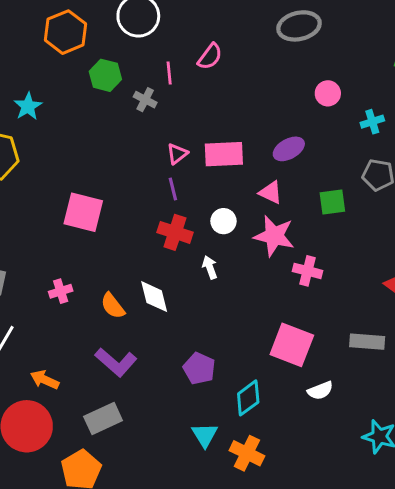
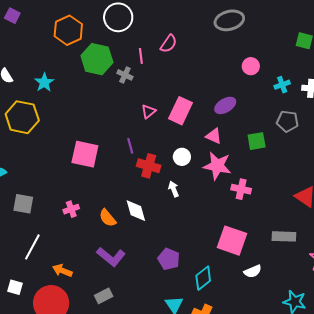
green hexagon: (105, 75) -> (97, 59), size x1.4
pink rectangle: (224, 154) -> (181, 111), turned -60
purple line: (173, 189) -> (130, 146), moved
gray rectangle: (103, 419) -> (104, 296), size x0.7

